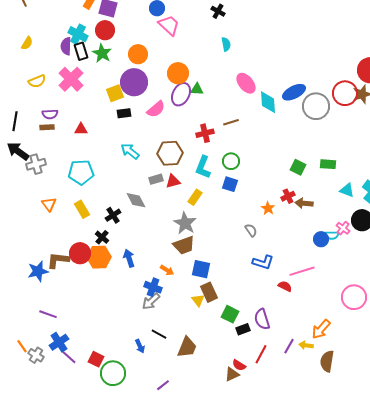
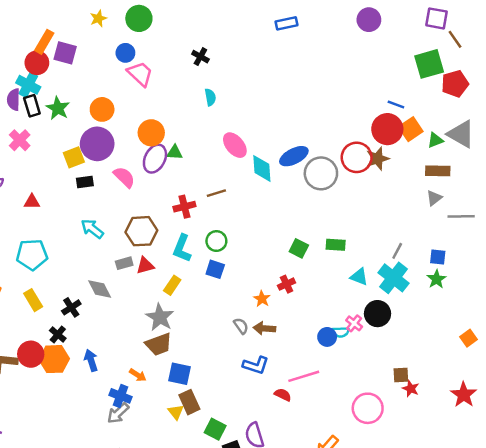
red circle: (105, 30) -> (37, 63), moved
pink cross: (71, 79) -> (20, 140), size x0.7
pink semicircle: (156, 109) -> (124, 177), turned -96
brown arrow: (304, 203) -> (264, 328), moved

